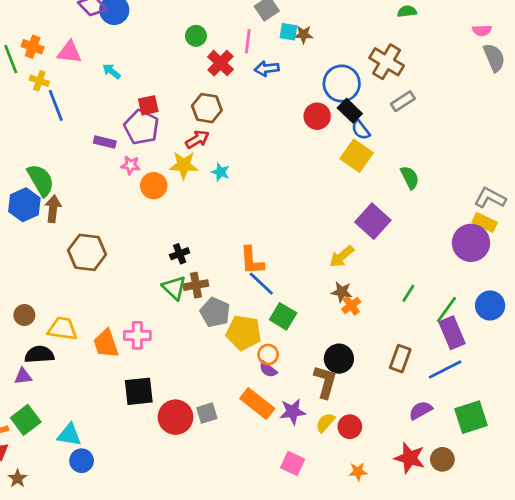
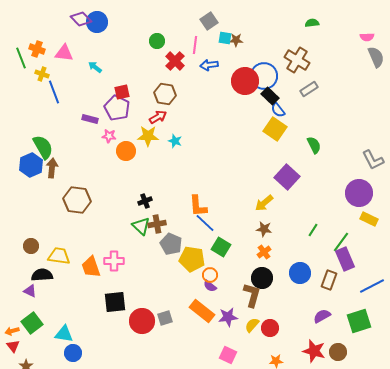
red circle: (317, 116) -> (245, 81), moved, size x1.4
gray L-shape: (490, 198) -> (373, 160), turned -145
yellow rectangle: (485, 222) -> (369, 219), moved
orange cross: (351, 305) -> (264, 252), moved
blue circle: (490, 305) -> (300, 273), moved
brown rectangle: (400, 359) -> (329, 280), moved
blue line: (445, 369) -> (372, 286), moved
purple triangle: (23, 376) -> (30, 291), turned 32

